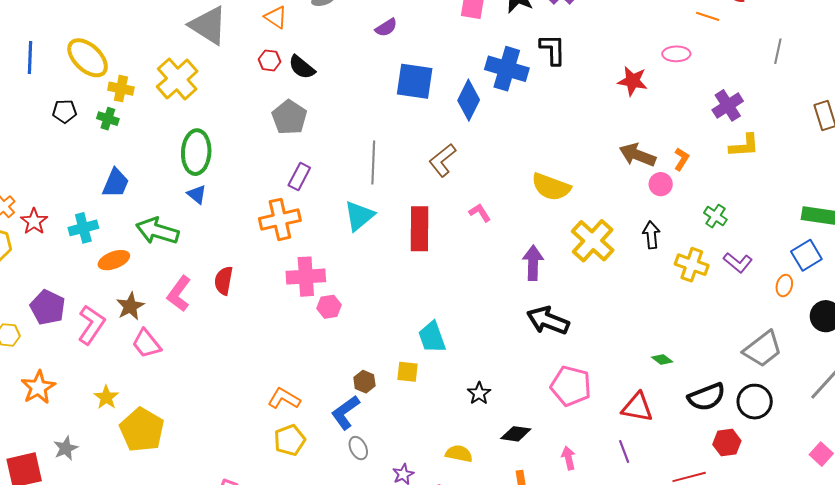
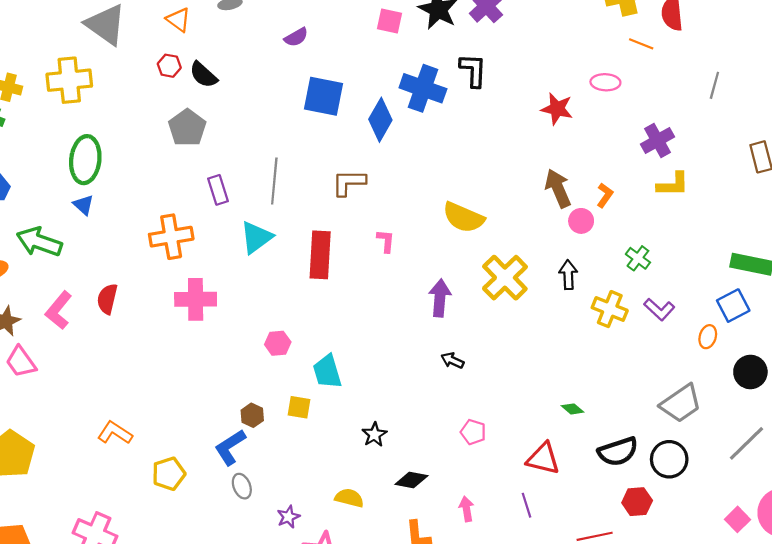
yellow cross: (177, 79) -> (69, 80), turned 33
brown arrow: (638, 155) -> (558, 188), turned 42
brown L-shape: (442, 160) -> (349, 183), turned 36
purple rectangle: (299, 176) -> (218, 190), moved, turned -48
pink L-shape: (480, 213) -> (386, 241), turned 35
pink hexagon: (329, 307) -> (278, 343), moved
black arrow: (548, 320) -> (452, 360), size x0.5
pink pentagon: (571, 386) -> (473, 432), size x0.6
orange L-shape: (284, 399) -> (115, 433), moved

